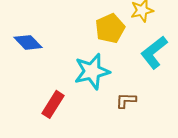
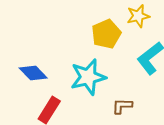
blue diamond: (28, 42) -> (33, 73), moved

